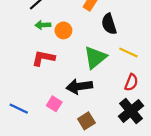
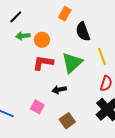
yellow line: (128, 52) -> (102, 56), turned 48
red L-shape: (43, 58) -> (43, 63), moved
black arrow: (79, 86) -> (59, 90), size x0.6

